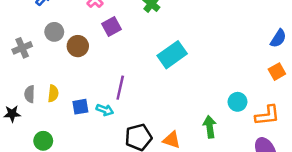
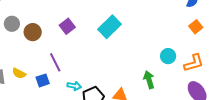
purple square: (111, 27) -> (67, 26), moved
purple line: (120, 88) -> (55, 62), moved, turned -30
yellow semicircle: (53, 93) -> (19, 73), turned 120
cyan arrow: (105, 110) -> (74, 86), moved

